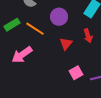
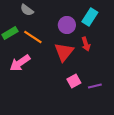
purple circle: (59, 17) -> (67, 25), moved
red triangle: (66, 44) -> (64, 52), size x1.5

